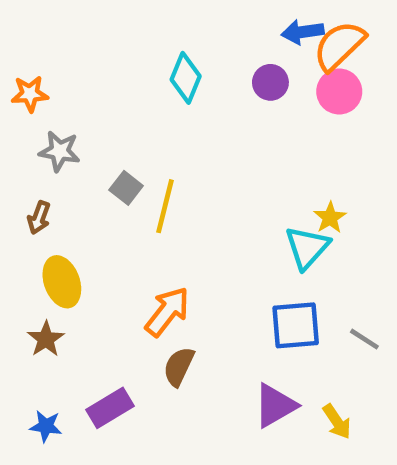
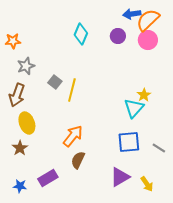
gray star: (60, 151) -> (26, 66), turned -30
brown arrow: (39, 218) -> (17, 95), size x1.6

